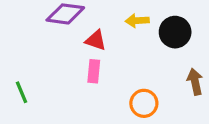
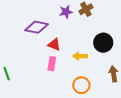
yellow arrow: (137, 21) -> (80, 56), moved

